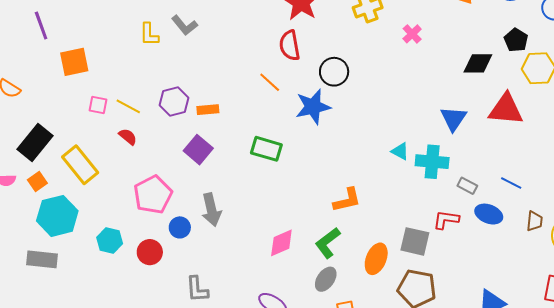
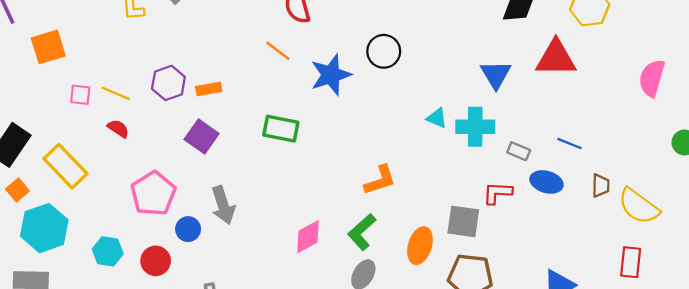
black circle: (334, 72) -> (384, 51), moved

